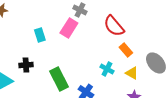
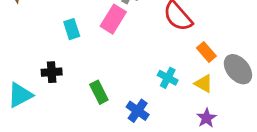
orange rectangle: (126, 50) -> (206, 52), moved
green rectangle: (59, 79) -> (99, 92), size x0.7

